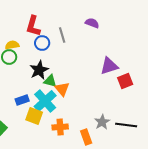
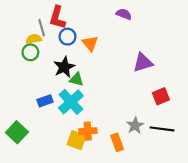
gray line: (62, 35) -> (42, 28), moved
red square: (125, 81) -> (161, 96), moved
orange triangle: (62, 89) -> (90, 43), moved
yellow square: (34, 116) -> (77, 140), moved

